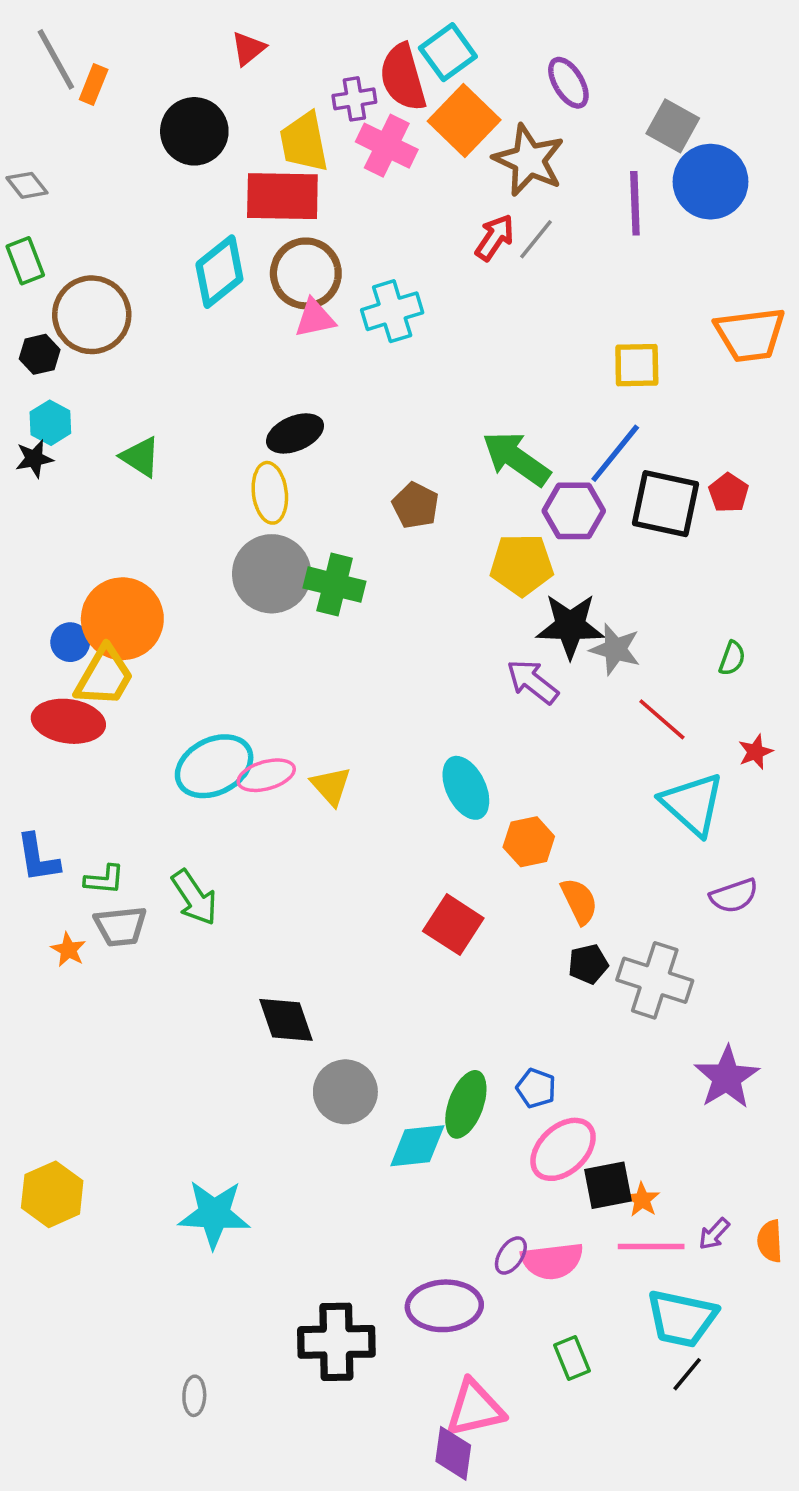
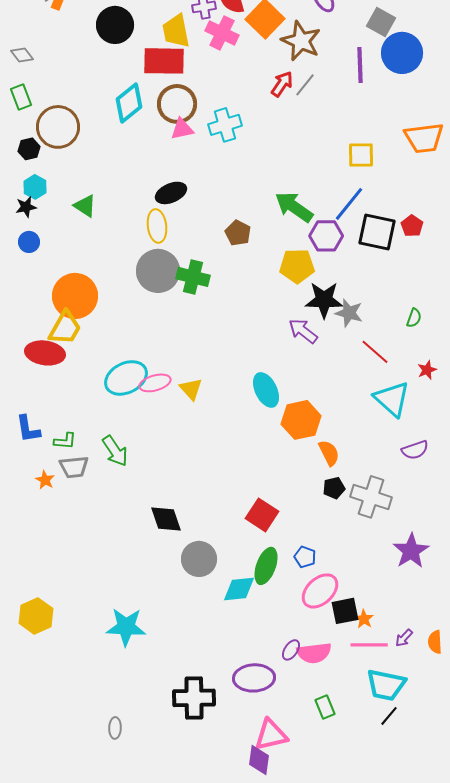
blue circle: (70, 642) -> (29, 242), moved
orange hexagon: (529, 842) -> (301, 420), size x1.4
red square: (453, 925) -> (262, 515), moved

